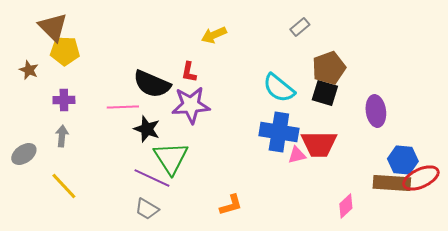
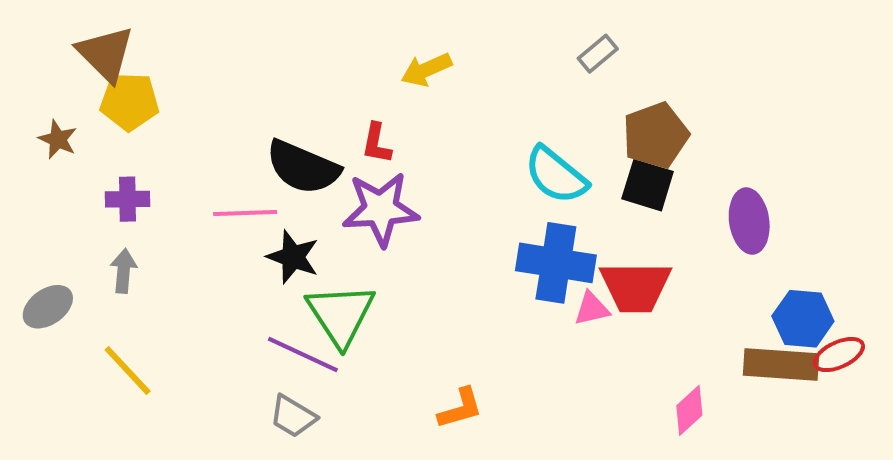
red ellipse: (421, 178) -> (839, 355), size x0.7

